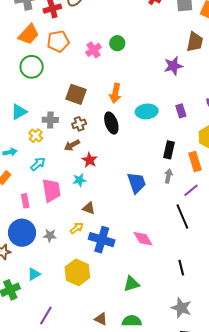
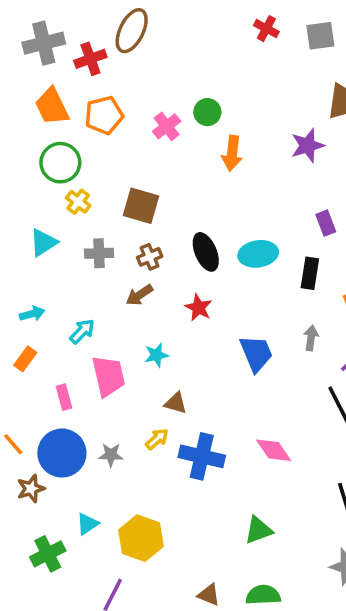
orange trapezoid: (29, 34) -> (52, 106), turned 115
orange arrow: (115, 93) -> (232, 153), moved
cyan ellipse: (147, 111) -> (258, 254), moved
yellow cross: (36, 136) -> (78, 202), moved
black rectangle: (169, 150) -> (310, 273), moved
red star: (90, 160) -> (198, 308), moved
yellow hexagon: (77, 272) -> (141, 538), moved

